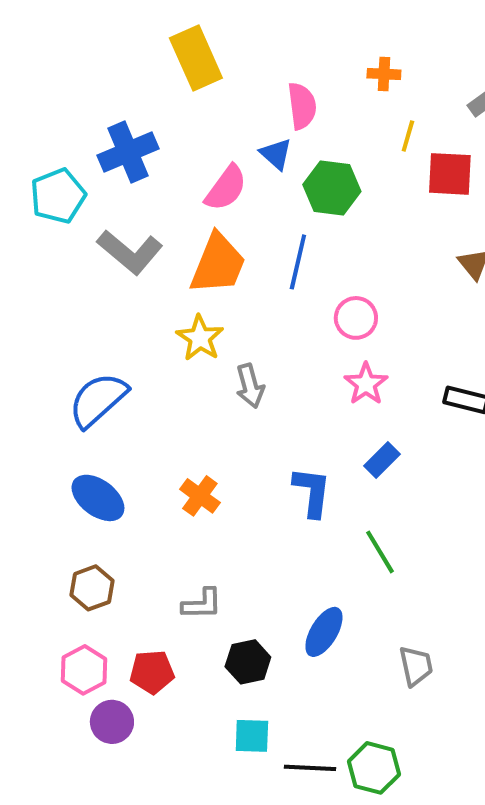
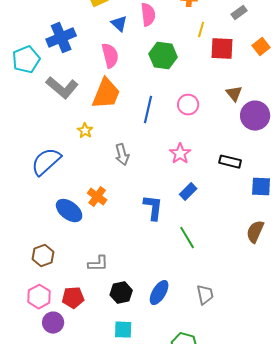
blue triangle: (276, 154) -> (119, 24), moved
pink semicircle: (226, 188) -> (110, 56), turned -50
blue line: (298, 262) -> (148, 110), moved
pink circle: (356, 318) -> (188, 105), moved
yellow star: (200, 338) -> (85, 131), moved, size x0.7
orange cross: (200, 496) -> (97, 197), moved
blue ellipse: (98, 498) -> (69, 211), moved
blue ellipse: (324, 632) -> (159, 293), moved

